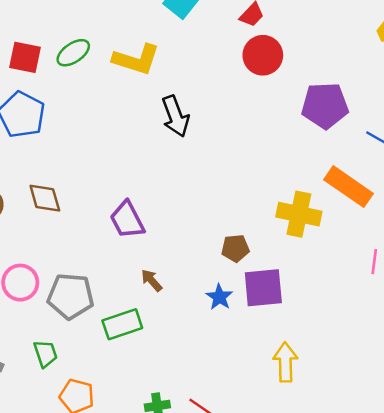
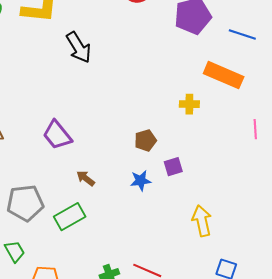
yellow cross: (299, 214) -> (189, 104), size x0.6
purple square: (263, 288) -> (173, 167), size x0.6
blue star: (219, 297) -> (141, 181), turned -30

